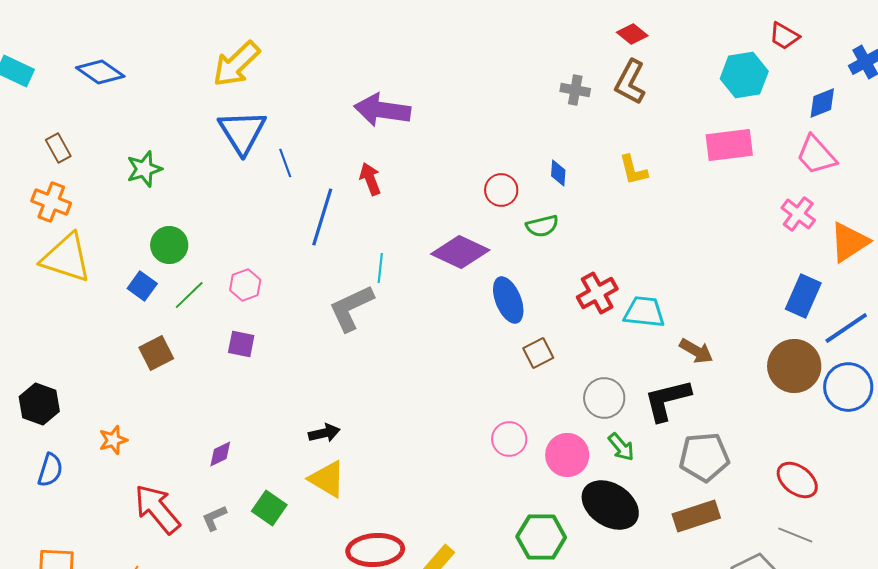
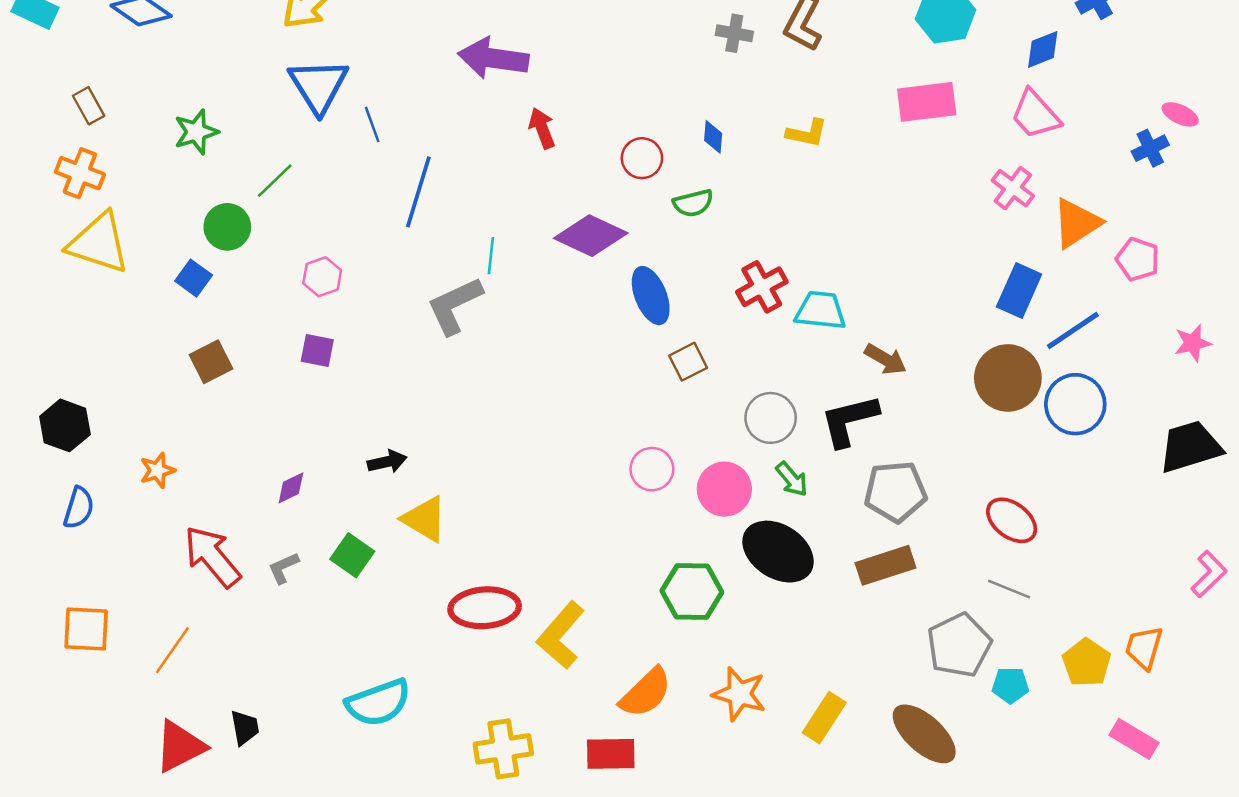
yellow L-shape: (633, 170) -> (807, 133), turned -64
red arrow: (370, 179) -> (542, 128), moved
green line: (189, 295) -> (275, 181), moved
black arrow: (324, 433) -> (387, 462), moved

